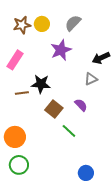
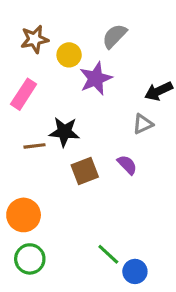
yellow circle: (42, 24) -> (69, 55), moved
brown square: (54, 109) -> (85, 171), turned 30
green line: (69, 131) -> (108, 254), moved

